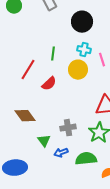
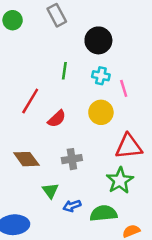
green line: (53, 54) -> (64, 71), moved
yellow circle: (78, 70) -> (101, 112), moved
gray cross: (68, 128) -> (72, 159), moved

